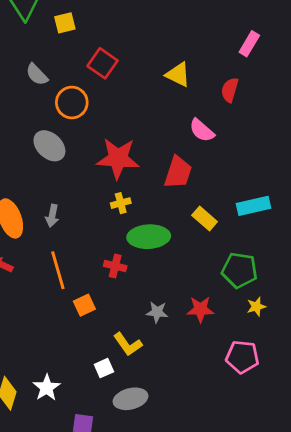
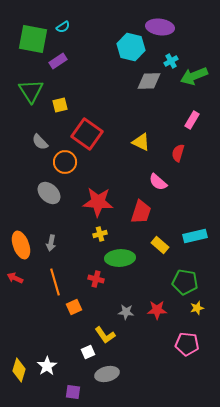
red square: (103, 63) -> (87, 134), size x1.4

